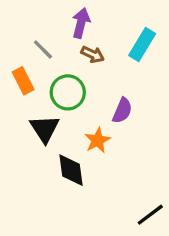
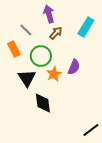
purple arrow: (81, 23) -> (49, 14), turned -30
brown arrow: (93, 54) -> (56, 33), turned -72
orange star: (97, 140) -> (54, 74), moved

